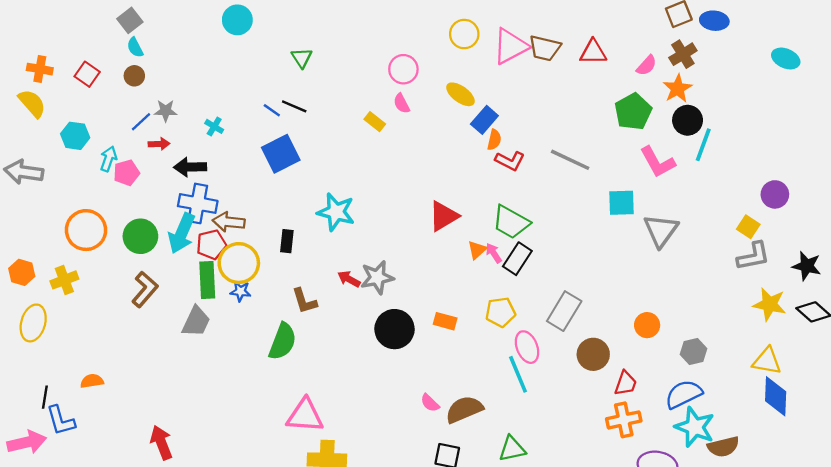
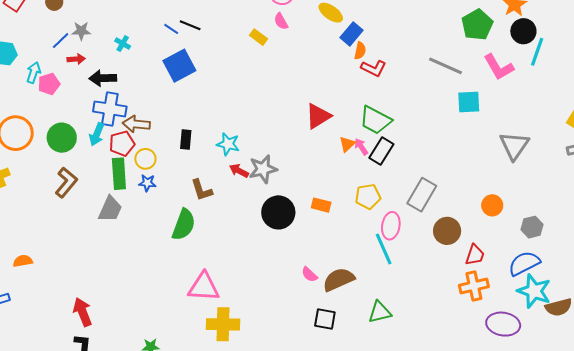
gray line: (570, 160) -> (446, 66), moved
cyan star: (336, 212) -> (228, 144), moved, size x0.7
gray triangle: (661, 230) -> (514, 146), moved
cyan arrow: (182, 233) -> (97, 134), size x0.7
yellow circle: (239, 263) -> (145, 159), size x0.6
pink ellipse: (527, 347) -> (391, 226), turned 32

